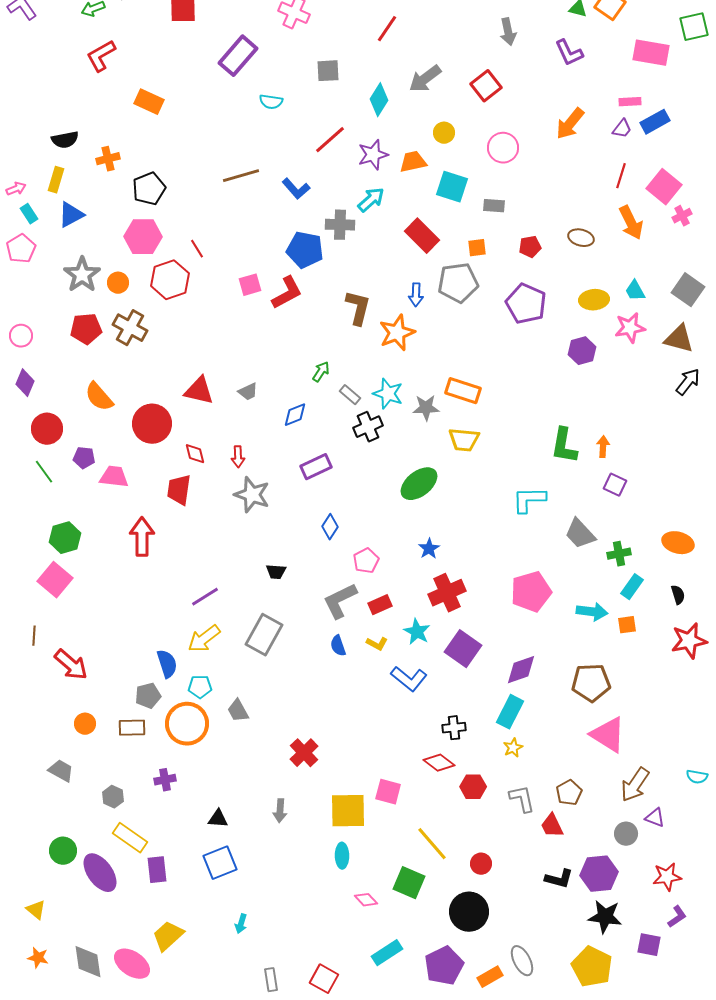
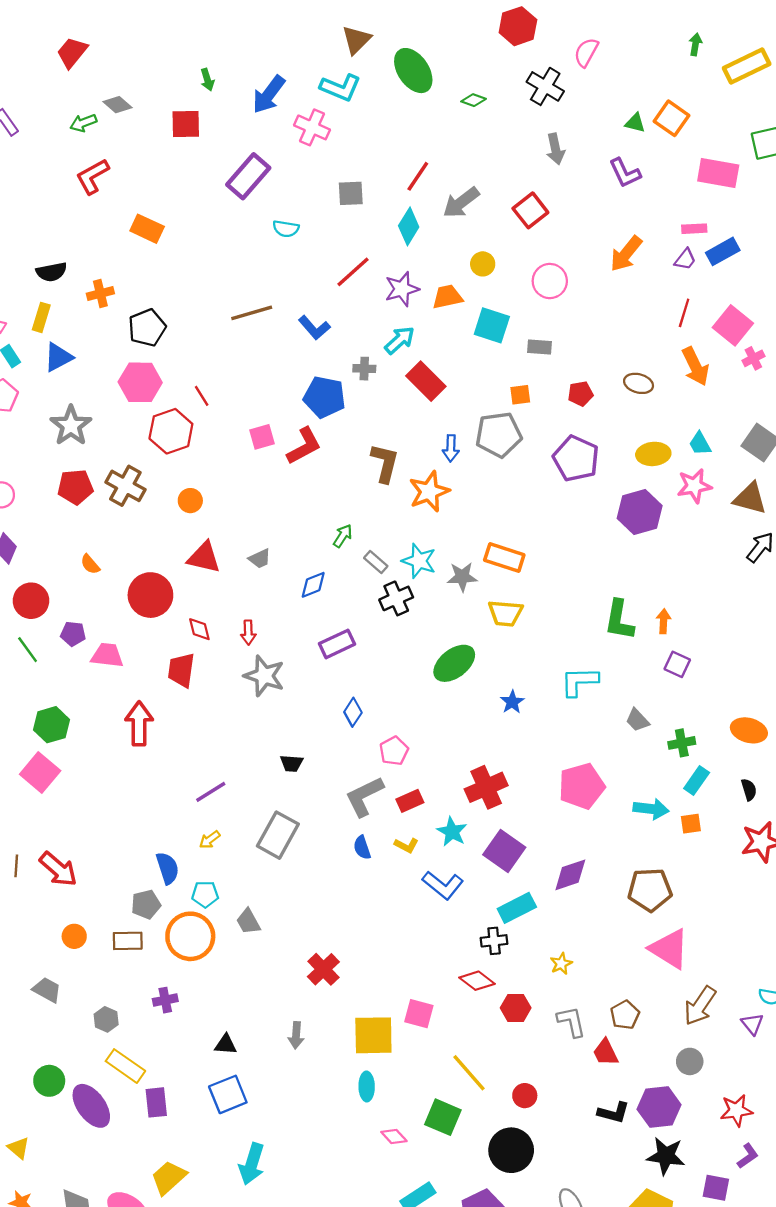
red line: (387, 29) -> (418, 176), moved
gray cross: (340, 225) -> (364, 369), size x0.7
red rectangle: (422, 236) -> (426, 381), moved
orange circle: (118, 283) -> (190, 501), moved
purple hexagon: (582, 351) -> (640, 512), size x1.4
orange semicircle: (99, 397) -> (90, 564), size x0.6
gray trapezoid: (580, 534) -> (637, 720), size x0.7
blue star: (429, 549) -> (512, 702), moved
brown line: (34, 636) -> (16, 866), moved
yellow arrow: (204, 639) -> (210, 840), size x0.6
cyan rectangle: (510, 712) -> (517, 908), moved, turned 36
purple triangle: (655, 818) -> (752, 1024), moved, turned 30
cyan arrow: (241, 924) -> (252, 1164), size x1.8

